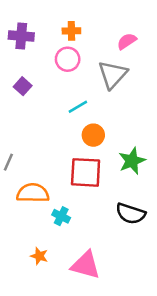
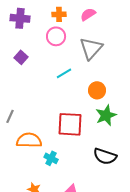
pink semicircle: (127, 41) -> (88, 14), moved
orange circle: (93, 135) -> (97, 90), moved

